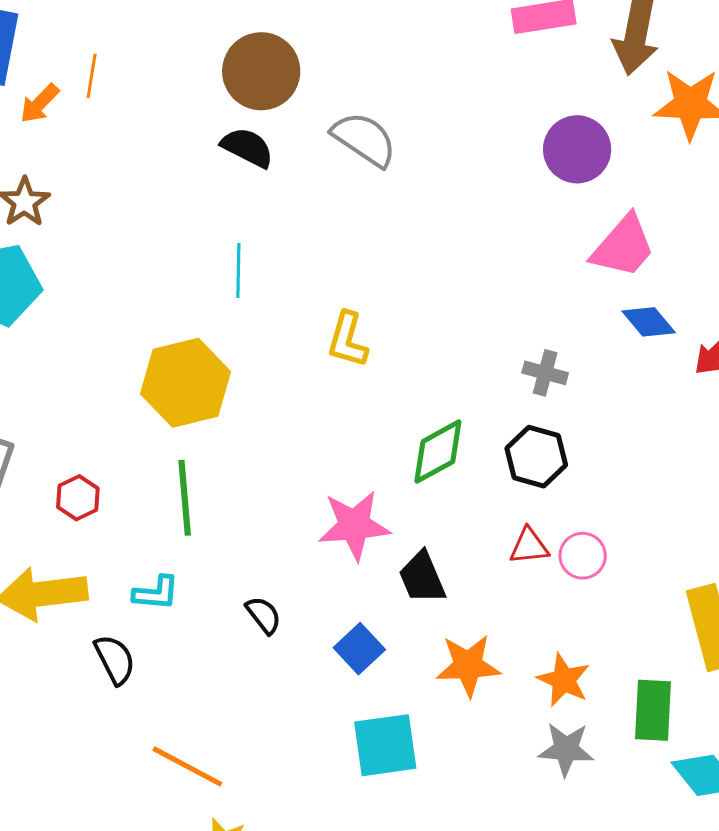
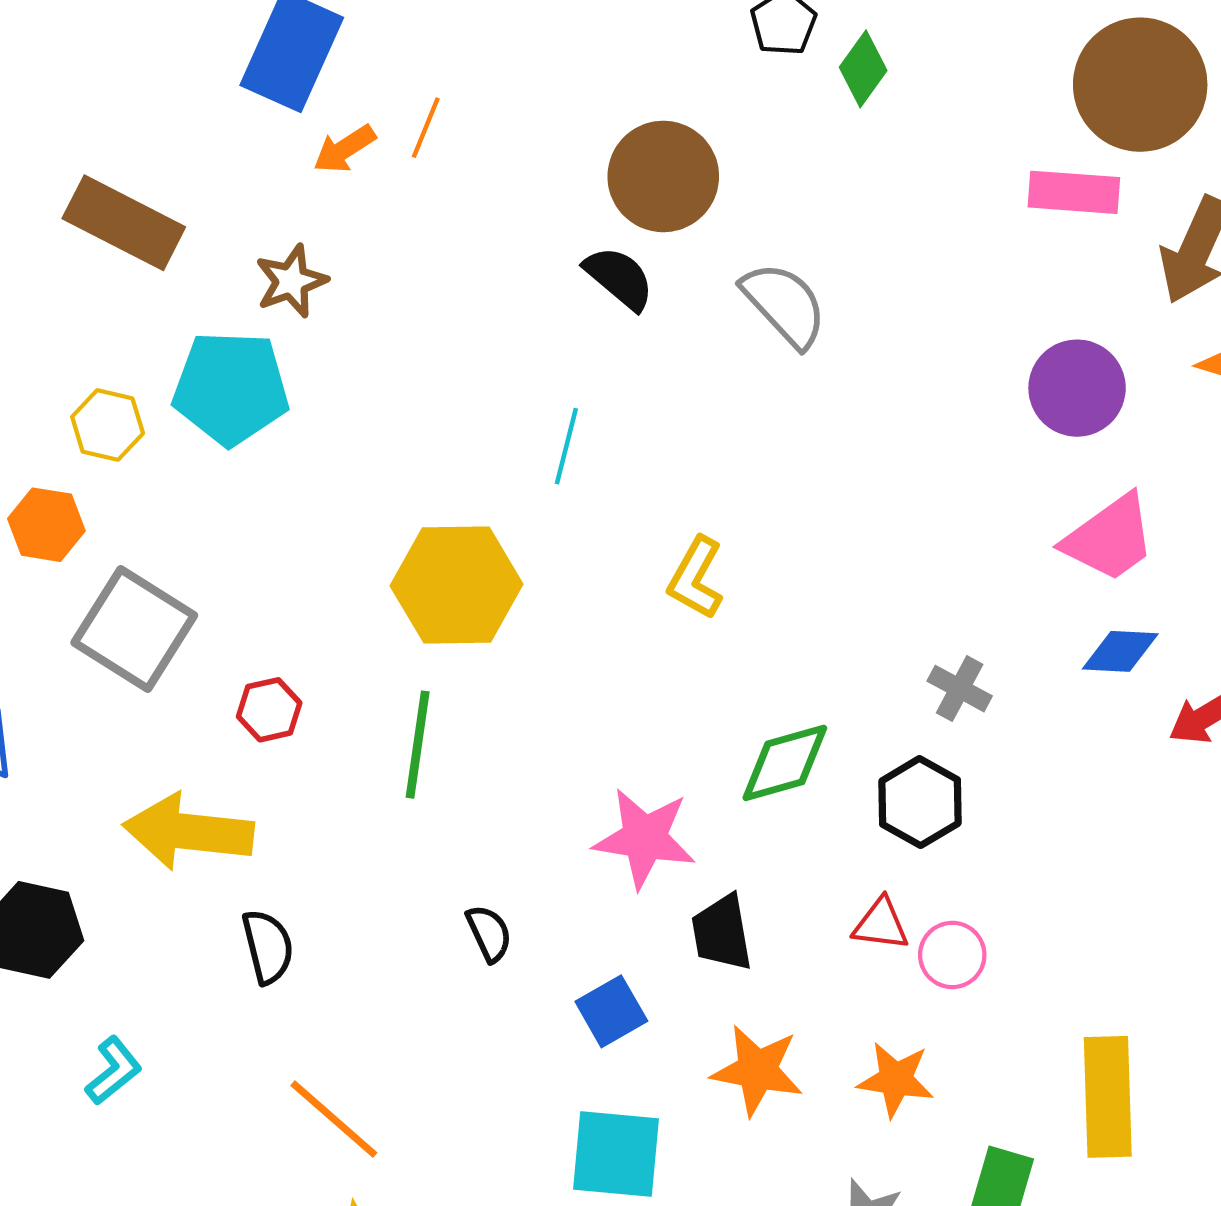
blue diamond: (649, 322) -> (1120, 651), turned -60
cyan L-shape: (156, 593) -> (114, 1071), moved, turned -57
orange star: (564, 680) -> (896, 1080), moved, turned -30

